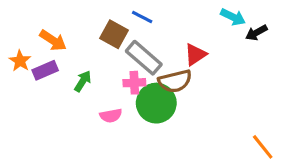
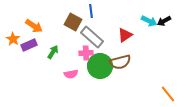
blue line: (142, 17) -> (91, 11), turned 56
cyan arrow: (233, 17) -> (149, 21), moved
brown semicircle: (175, 81) -> (120, 62), moved

